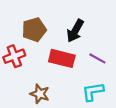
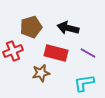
black arrow: (75, 31) -> (68, 28), turned 75
brown star: (40, 94) -> (41, 73), moved, turned -30

